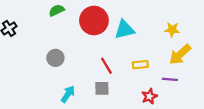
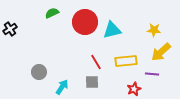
gray circle: (55, 58) -> (39, 72), moved
yellow rectangle: (140, 65) -> (126, 61), size x1.5

